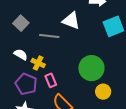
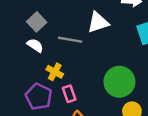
white triangle: (71, 21) -> (98, 22), turned -42
white semicircle: (21, 55) -> (35, 45), moved

